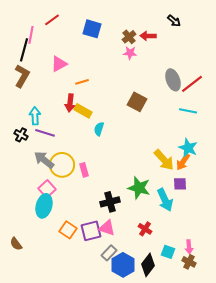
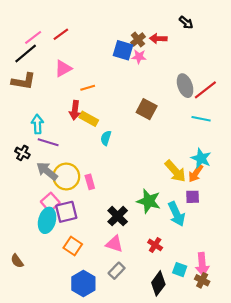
red line: (52, 20) -> (61, 34), moved
blue square: (92, 29) -> (123, 50), moved
pink line: (31, 35) -> (33, 37), turned 42
black line: (24, 50) -> (26, 53), turned 35
brown L-shape: (22, 76) -> (24, 81), turned 70
black cross: (21, 135) -> (22, 153), moved
black cross: (110, 202) -> (118, 216), turned -30
purple square: (91, 231) -> (66, 212), moved
pink arrow: (189, 247) -> (202, 264), size x1.5
blue hexagon: (123, 265) -> (83, 283), moved

